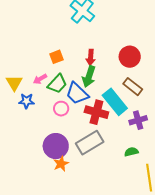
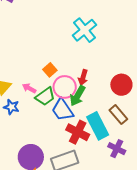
orange square: (56, 57) -> (50, 70), turned -32
pink arrow: (40, 79) -> (29, 88), turned 48
pink circle: (61, 109) -> (65, 87), moved, size x1.5
purple cross: (138, 120) -> (117, 149), turned 30

